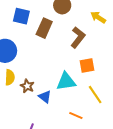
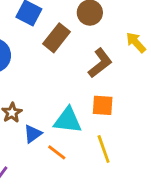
blue triangle: (45, 97) -> (33, 134), turned 32
orange line: (76, 115) -> (57, 152), moved

